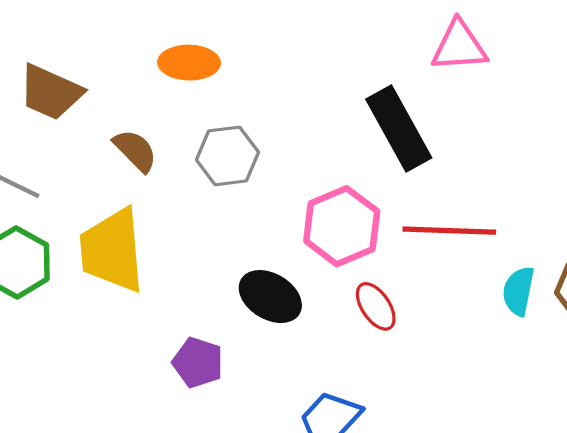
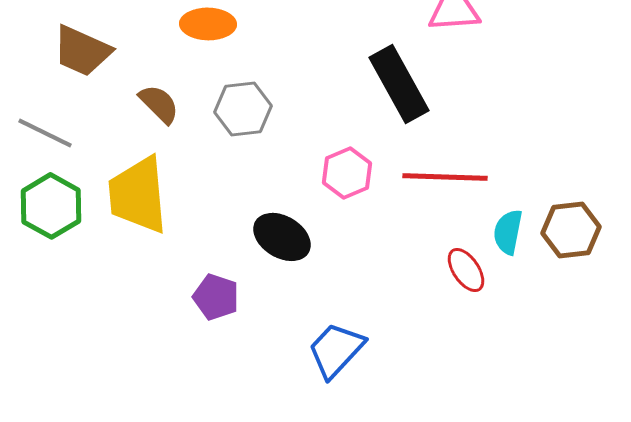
pink hexagon: (342, 226) -> (347, 173), size x0.7
red ellipse: (376, 306) -> (466, 270), moved

